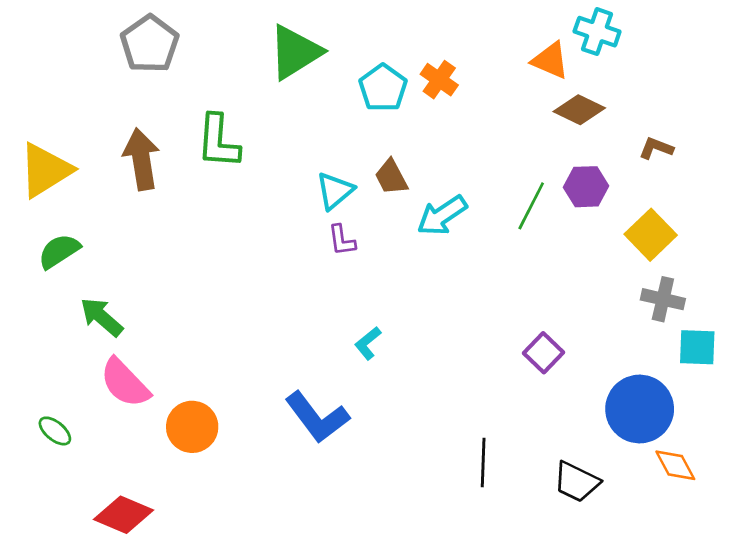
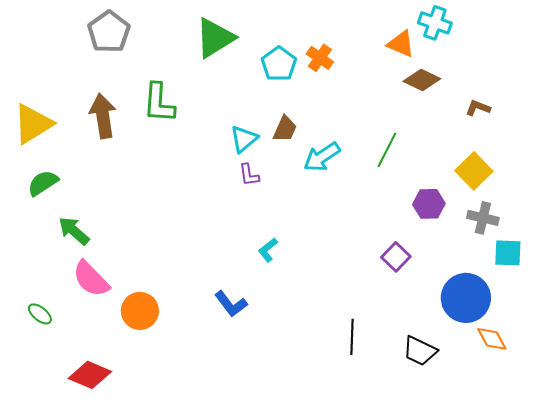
brown trapezoid: (391, 177) -> (285, 129), turned -128
purple hexagon: (586, 187) -> (429, 204), moved
blue L-shape: (317, 417) -> (231, 304), size x0.7

